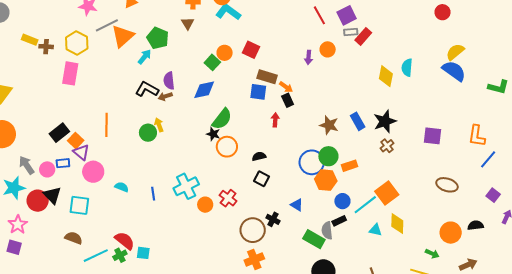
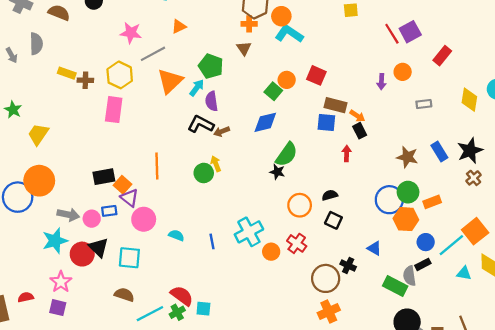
purple square: (347, 15) -> (410, 32), moved
gray rectangle: (351, 32) -> (424, 104), moved
orange triangle: (123, 36) -> (170, 81), moved
purple semicircle: (169, 81) -> (212, 101), moved
black rectangle: (59, 133) -> (104, 177), turned 30
orange circle: (227, 147) -> (300, 205), moved
gray arrow: (27, 165) -> (68, 215), turned 138

